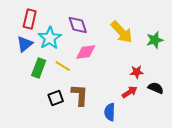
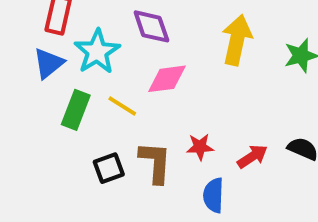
yellow arrow: (122, 32) -> (237, 40), turned -125
red star: (137, 72) -> (200, 147), moved

